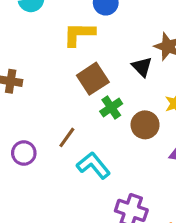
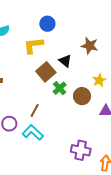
black triangle: (142, 67) -> (65, 61), moved
cyan L-shape: (93, 165) -> (33, 133), moved

